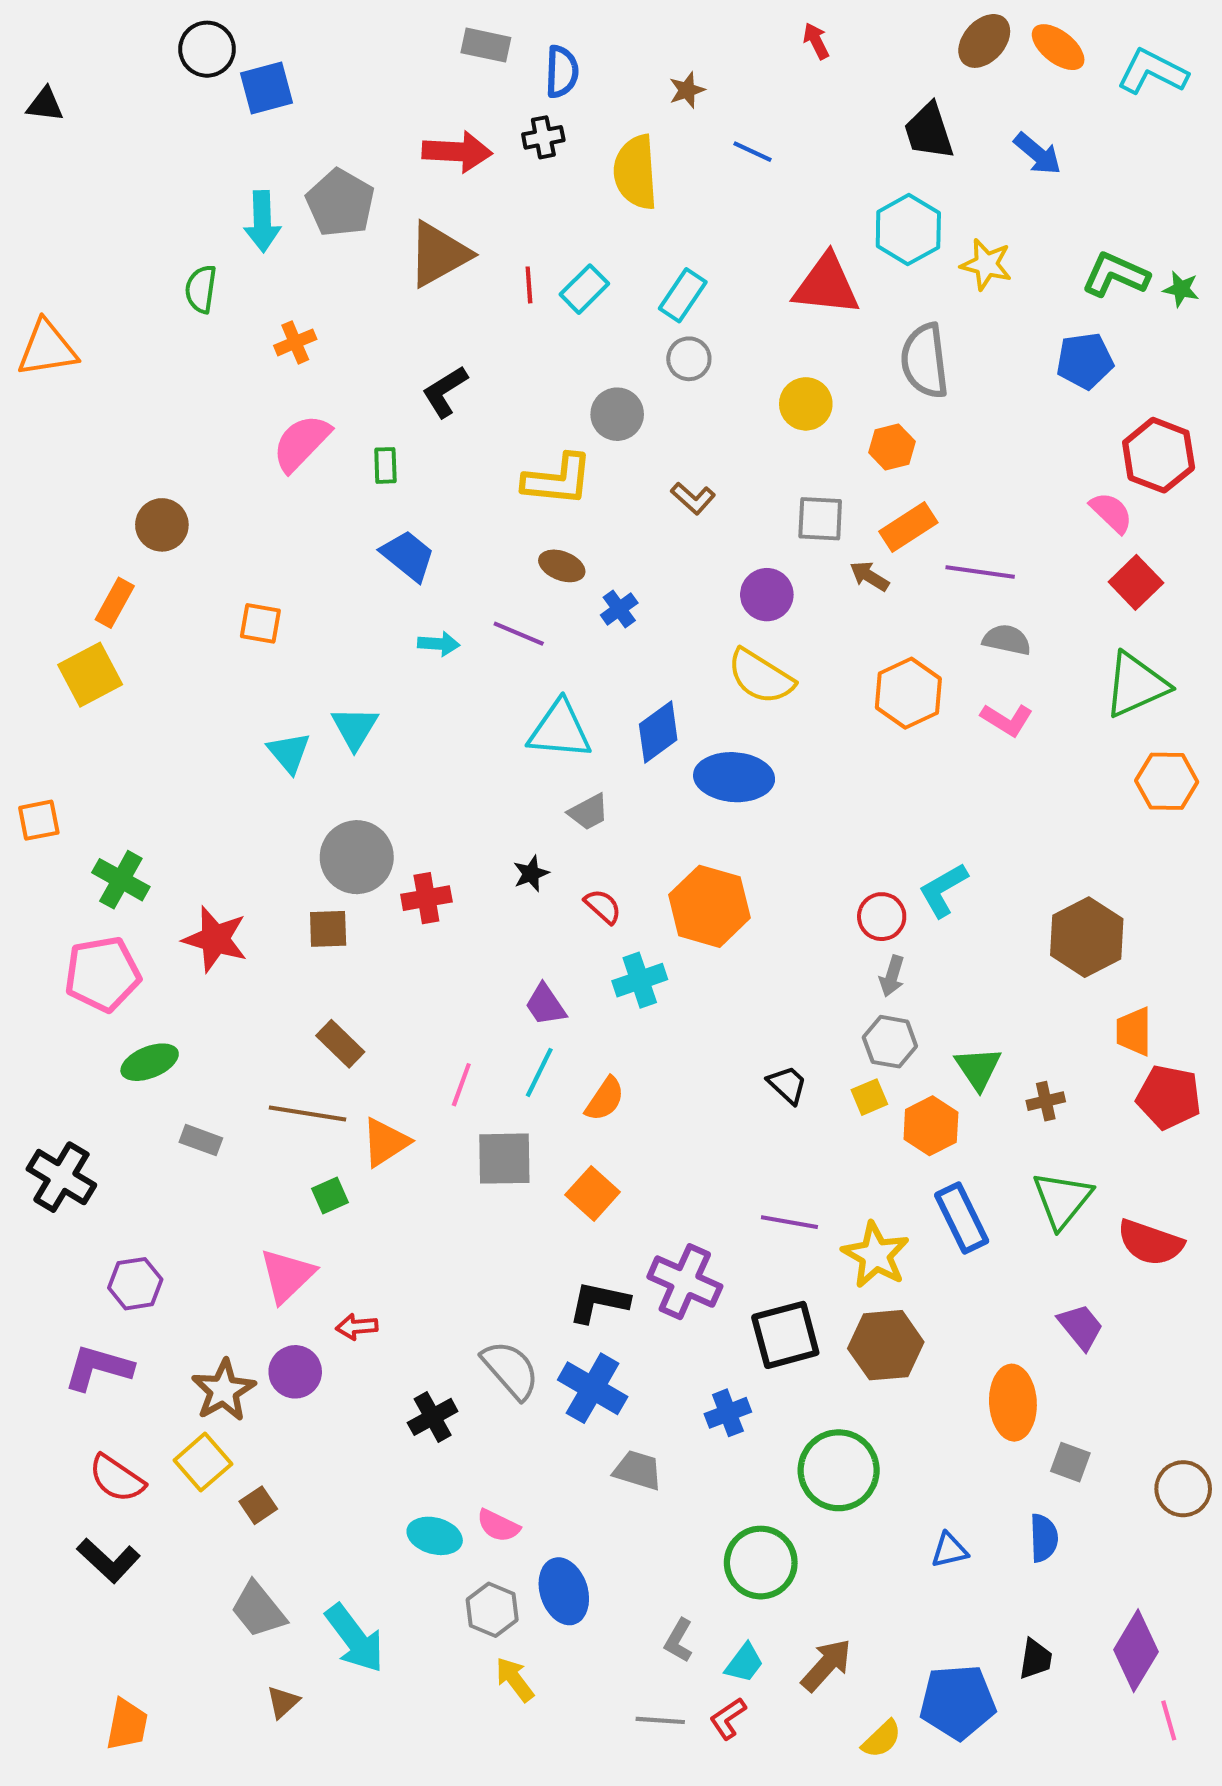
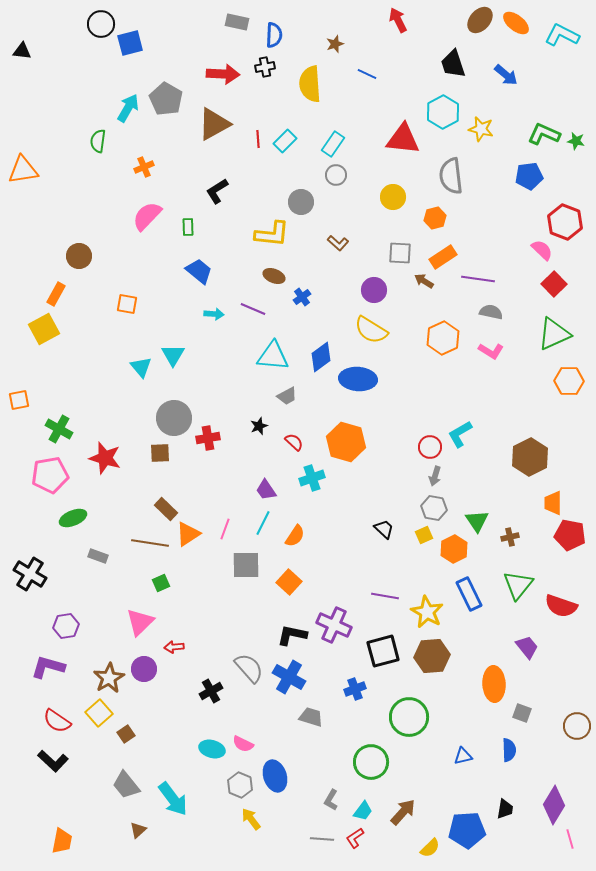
red arrow: (816, 41) -> (398, 20), size x1.4
cyan arrow: (262, 221) -> (128, 108), turned -148
orange triangle: (385, 1142) -> (188, 534), moved

